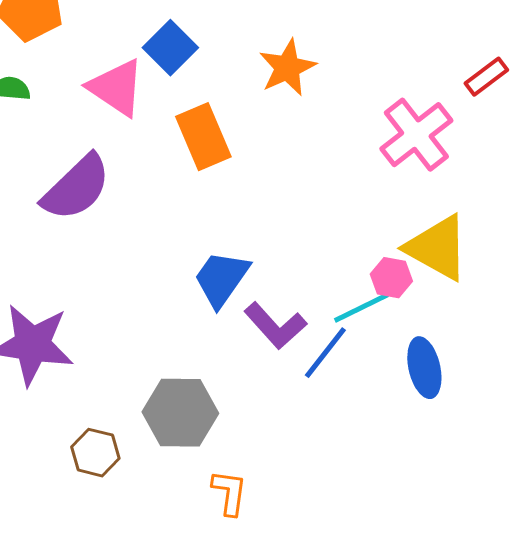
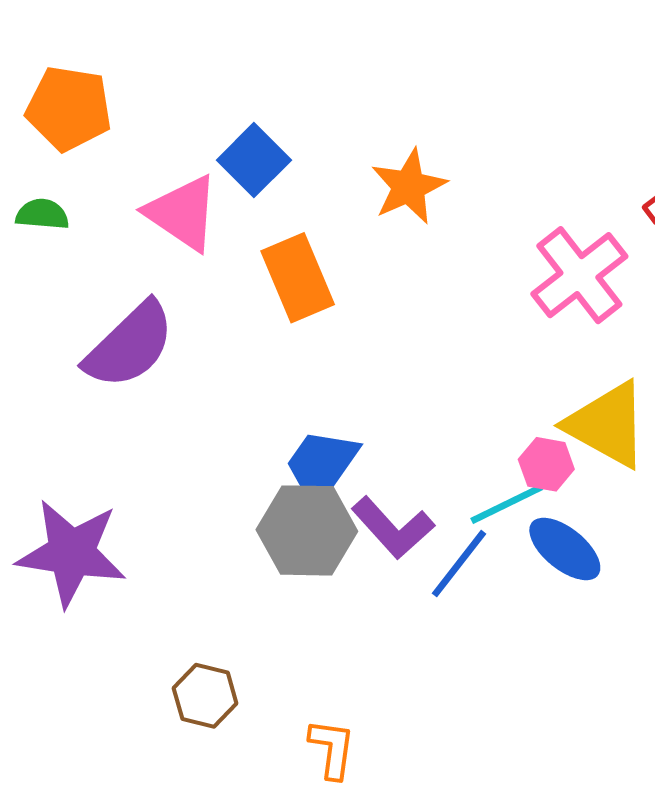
blue ellipse: (424, 368) -> (565, 549), moved, turned -38
gray hexagon: (180, 413) -> (307, 530), moved
brown hexagon: (95, 453) -> (205, 696), moved

